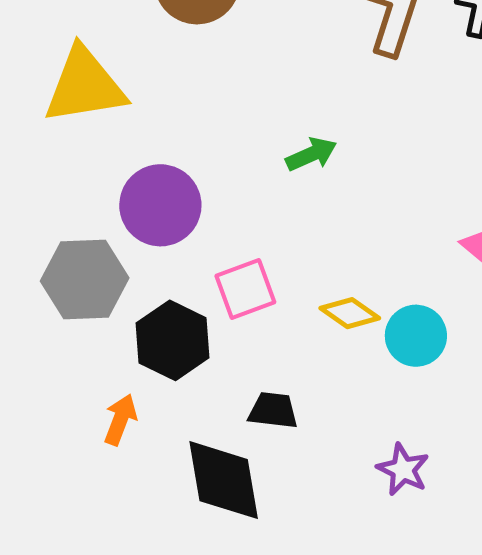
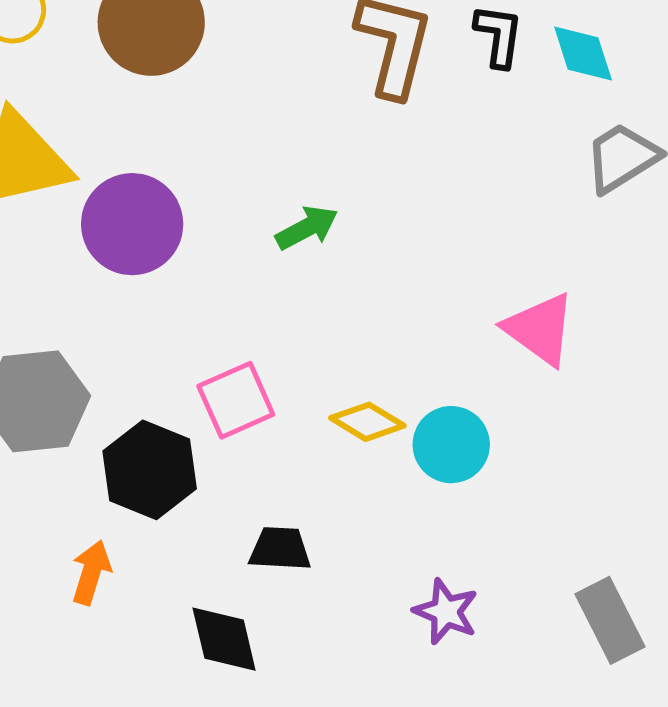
purple circle: (160, 205) -> (132, 224), moved
black diamond: (224, 480) -> (224, 639), size x0.7

